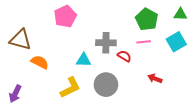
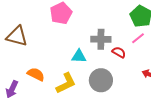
pink line: (144, 42) -> (138, 38), turned -32
orange semicircle: (40, 62) -> (36, 74), moved

